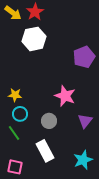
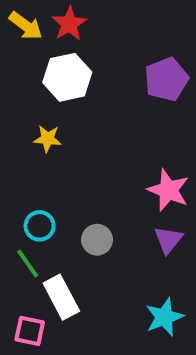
purple pentagon: (84, 57) -> (166, 79), moved
yellow star: (15, 95) -> (47, 139), moved
pink star: (65, 96) -> (168, 190), moved
white rectangle: (45, 151) -> (61, 297), moved

